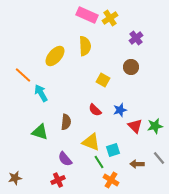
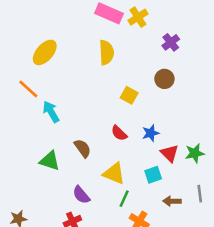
yellow ellipse: (55, 56) -> (45, 52), moved
brown semicircle: (66, 122) -> (83, 148), turned -42
cyan square: (113, 150) -> (153, 175), moved
gray line: (159, 158) -> (200, 194), turned 32
green line: (99, 162) -> (124, 199), turned 56

